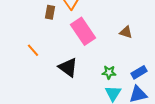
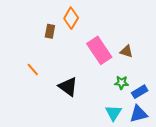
pink rectangle: (83, 31) -> (99, 50), moved
green star: (109, 72) -> (121, 83), moved

